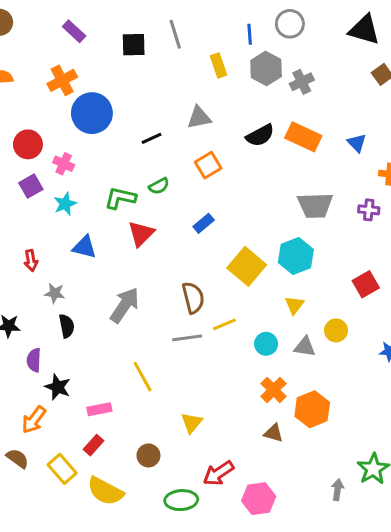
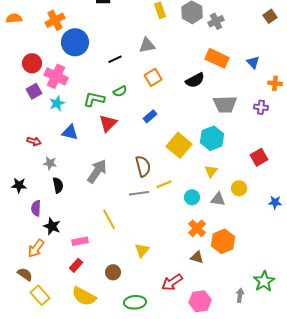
black semicircle: (260, 135) -> (195, 80), moved
pink cross: (64, 164) -> (56, 76), size x1.6
red arrow: (31, 260) -> (34, 141), turned -64
yellow rectangle: (62, 469) -> (40, 295), moved
red arrow: (218, 473) -> (172, 282), moved
pink hexagon: (259, 499) -> (200, 301), moved

